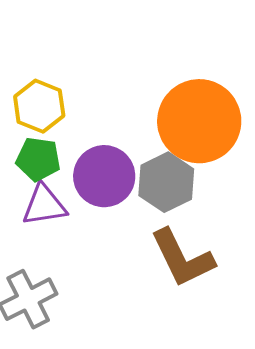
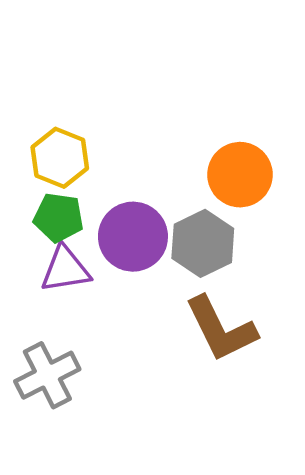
orange circle: (199, 121) -> (240, 175), size x0.7

